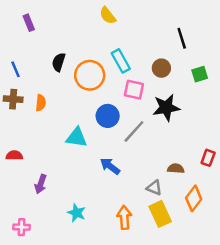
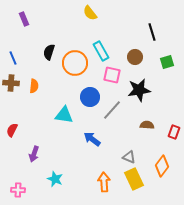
red semicircle: (14, 155) -> (12, 130), turned -64
brown semicircle: (176, 169) -> (147, 125), moved
cyan star: (77, 213) -> (55, 179), moved

